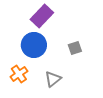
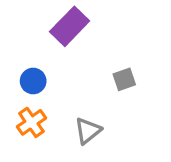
blue circle: (34, 45) -> (33, 81), moved, size x0.6

